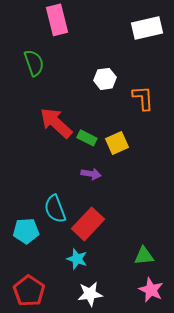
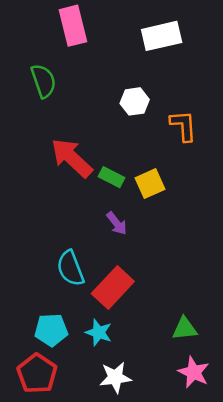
white rectangle: (147, 28) -> (162, 36), moved
purple arrow: (91, 174) -> (117, 223), turned 42
cyan pentagon: (26, 231) -> (51, 330), moved

